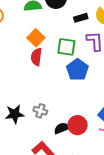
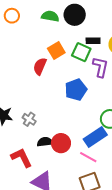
orange square: (36, 38) -> (56, 50), moved
green square: (66, 47) -> (81, 52), moved

